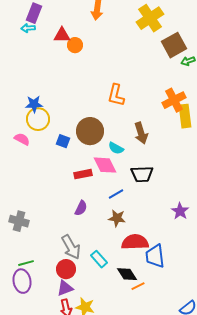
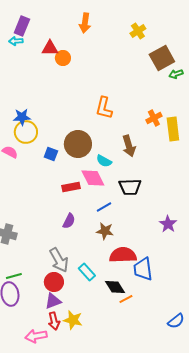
yellow cross: (150, 18) -> (138, 31), size x0.6
orange cross: (174, 100) -> (154, 118), moved, size x0.7

